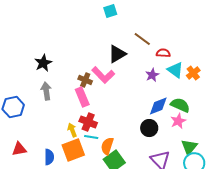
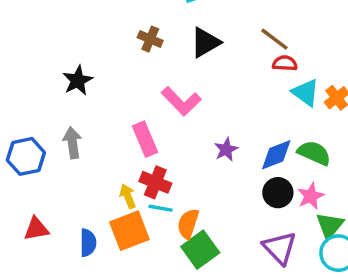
brown line: (142, 39) -> (274, 39), moved
black triangle: (117, 54) -> (205, 42), moved
purple star: (152, 75) -> (226, 150), moved
brown cross: (85, 80) -> (150, 39), moved
gray arrow: (46, 91) -> (72, 143), moved
pink star: (178, 121) -> (311, 196), moved
black circle: (149, 128) -> (278, 193), moved

